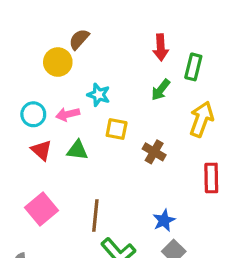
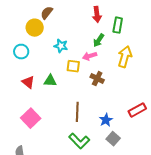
cyan circle: (33, 114) -> (21, 52), moved
pink arrow: (68, 114) -> (90, 56), moved
red rectangle: (211, 178) -> (137, 110), moved, turned 66
brown line: (95, 216) -> (77, 112), moved

